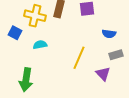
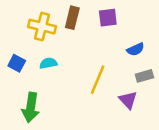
blue square: (15, 33) -> (17, 63), moved
blue semicircle: (109, 34) -> (136, 49), turned -32

